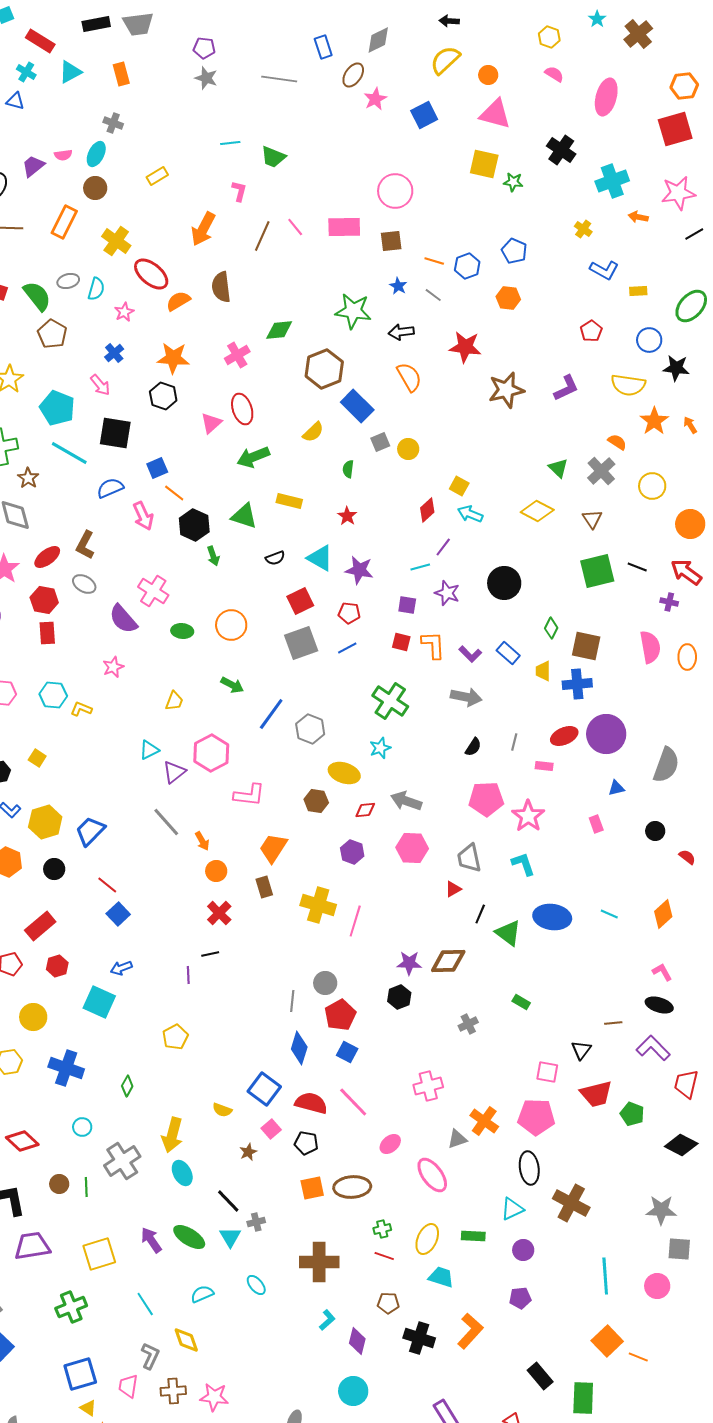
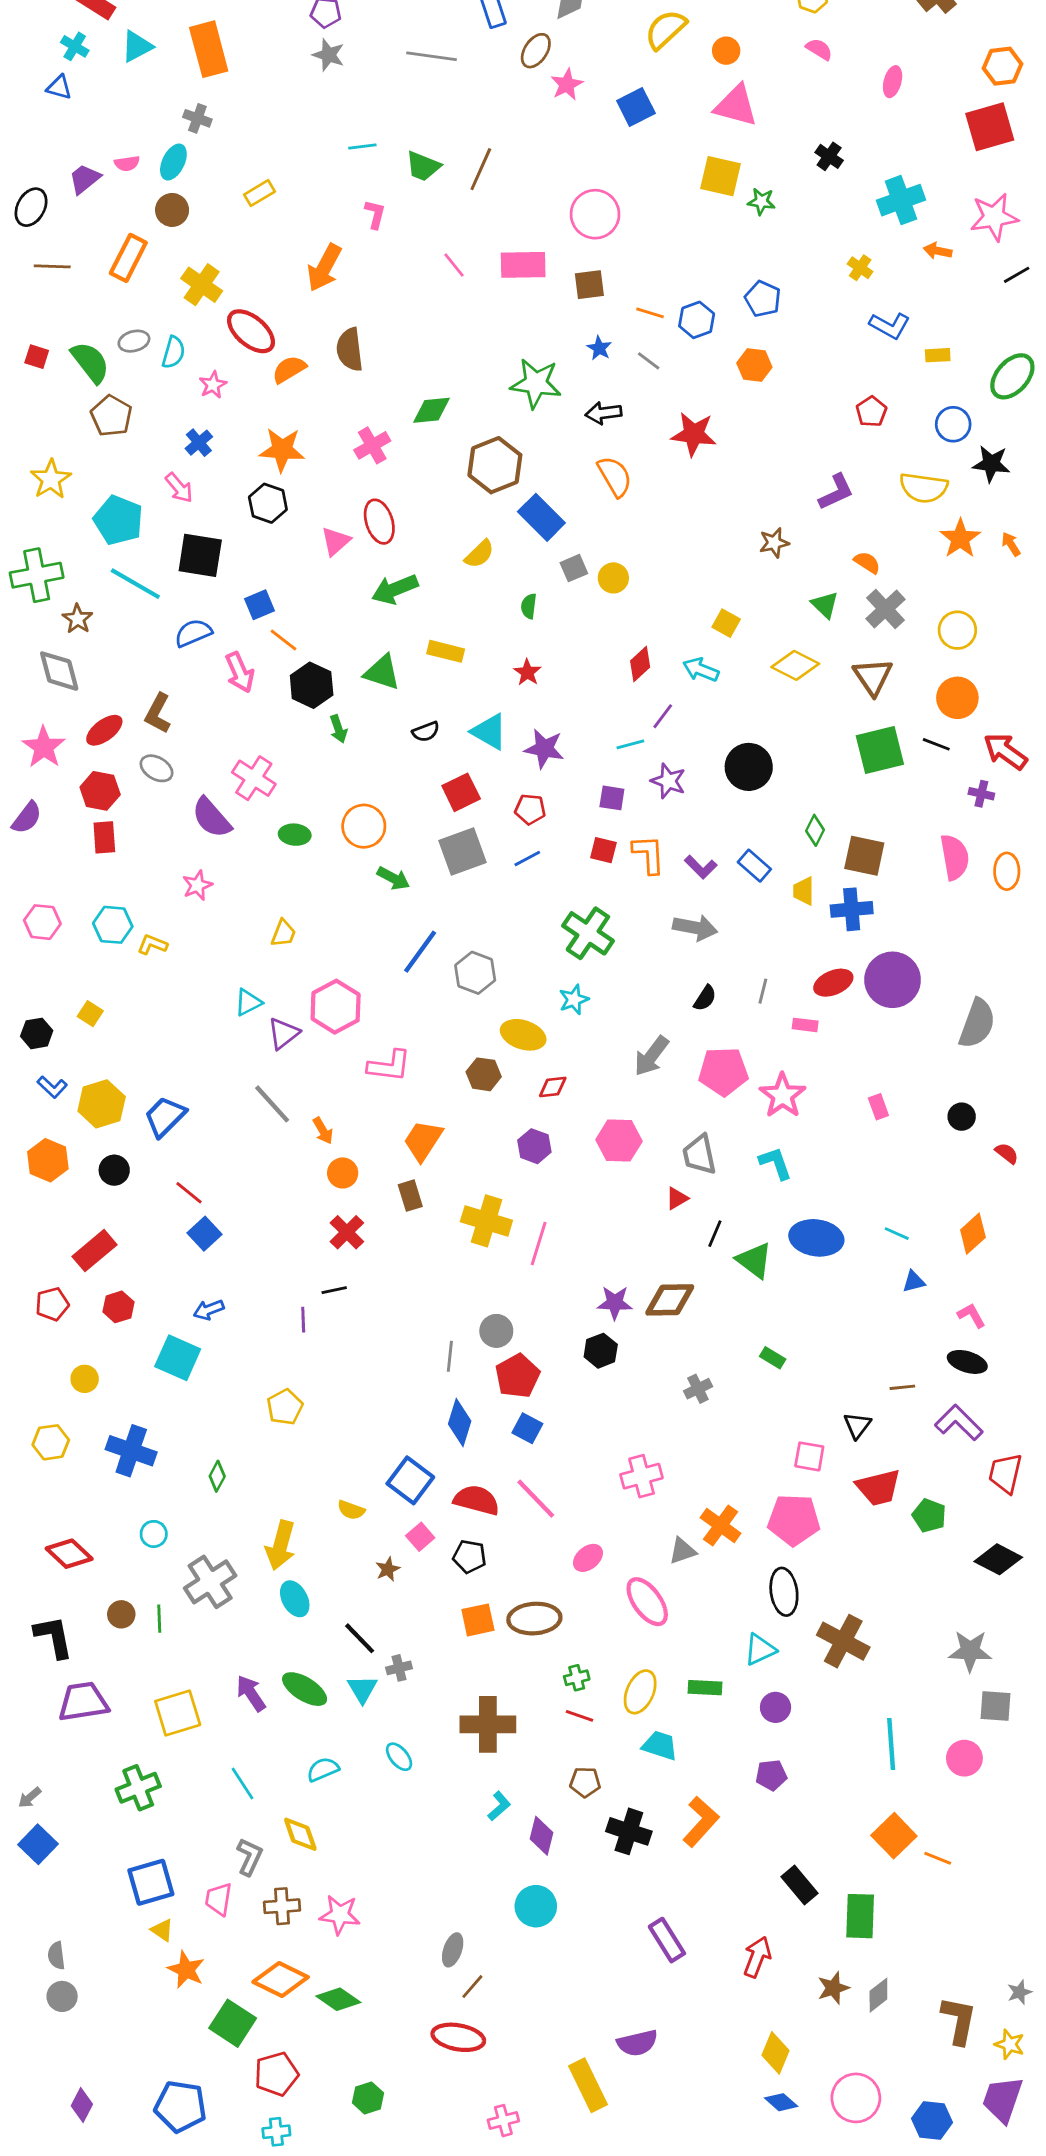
orange rectangle: (121, 74) -> (209, 49), size x1.6
pink ellipse: (606, 97) -> (893, 82), size x0.6
black cross: (561, 150) -> (829, 156), size x0.7
brown line: (262, 236) -> (481, 169), moved
brown star: (506, 390) -> (774, 543), moved, size x0.6
orange semicircle: (617, 442) -> (867, 562), moved
yellow square: (459, 486) -> (726, 623), moved
brown triangle: (592, 519) -> (873, 677), size x1.4
orange circle: (690, 524) -> (957, 698), moved
green arrow: (232, 685) -> (393, 878), moved
blue triangle: (616, 788) -> (914, 1282), moved
gray arrow: (406, 801) -> (651, 1056), moved, turned -72
yellow circle: (33, 1017) -> (85, 1379), size x0.7

